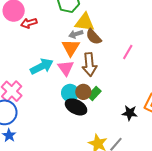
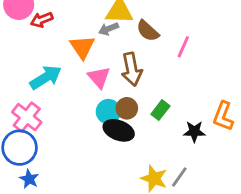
brown semicircle: (94, 37) -> (148, 31), moved
orange triangle: (71, 48) -> (82, 47), moved
cyan arrow: (42, 66) -> (46, 77), moved
green rectangle: (94, 93) -> (160, 110), moved

